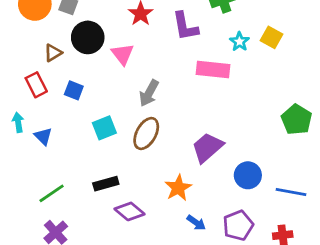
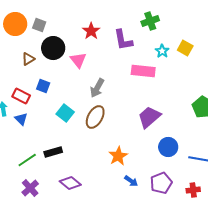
red rectangle: (36, 85) -> (21, 96), moved, turned -36
cyan square: (104, 128) -> (65, 113), turned -30
purple trapezoid: (207, 147) -> (149, 117), moved
black rectangle: (106, 184) -> (53, 152), moved
purple diamond: (129, 211) -> (70, 183), moved

